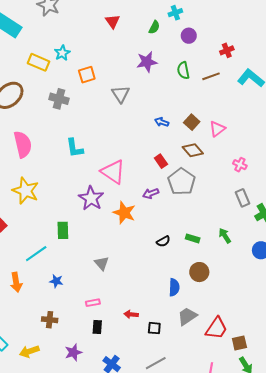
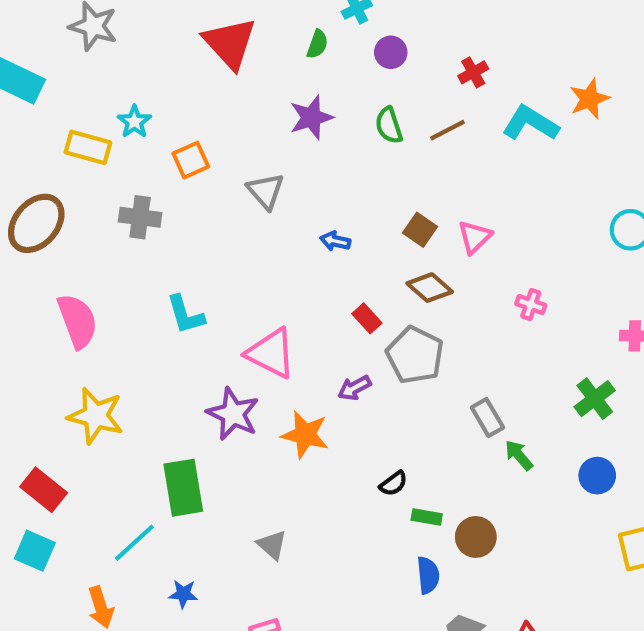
red triangle: (113, 21) -> (230, 43), size x1.8
blue arrow: (162, 122) -> (335, 241), moved
gray rectangle: (243, 198) -> (487, 417), moved
green rectangle: (63, 230) -> (183, 488), size x1.5
green rectangle: (193, 238) -> (427, 517), moved

